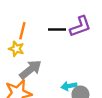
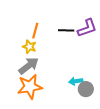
gray arrow: (30, 69) -> (29, 66), moved

